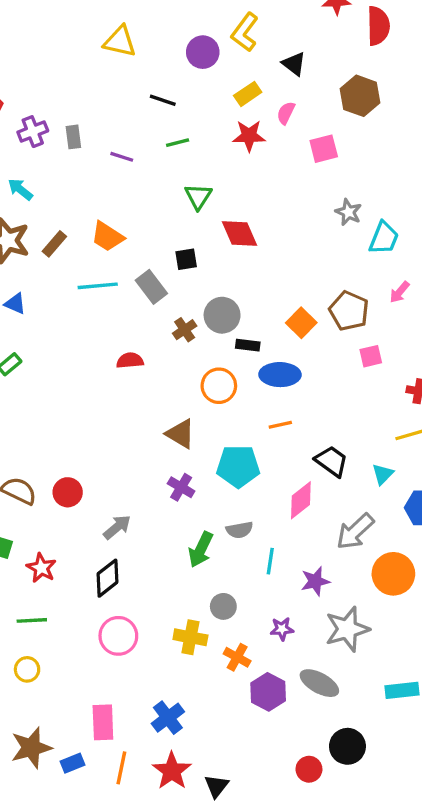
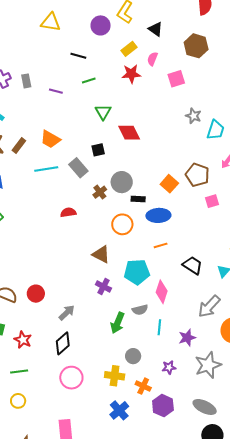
pink diamond: (301, 500) -> (162, 292), moved, turned -30
gray ellipse: (319, 683) -> (205, 407), moved
blue cross: (168, 718) -> (119, 410), moved

